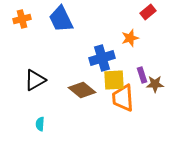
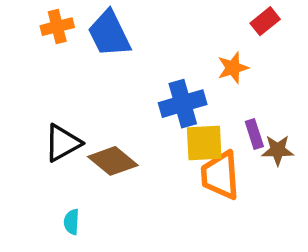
orange cross: (22, 19) -> (57, 27), moved
brown diamond: (82, 90) -> (113, 161), moved

